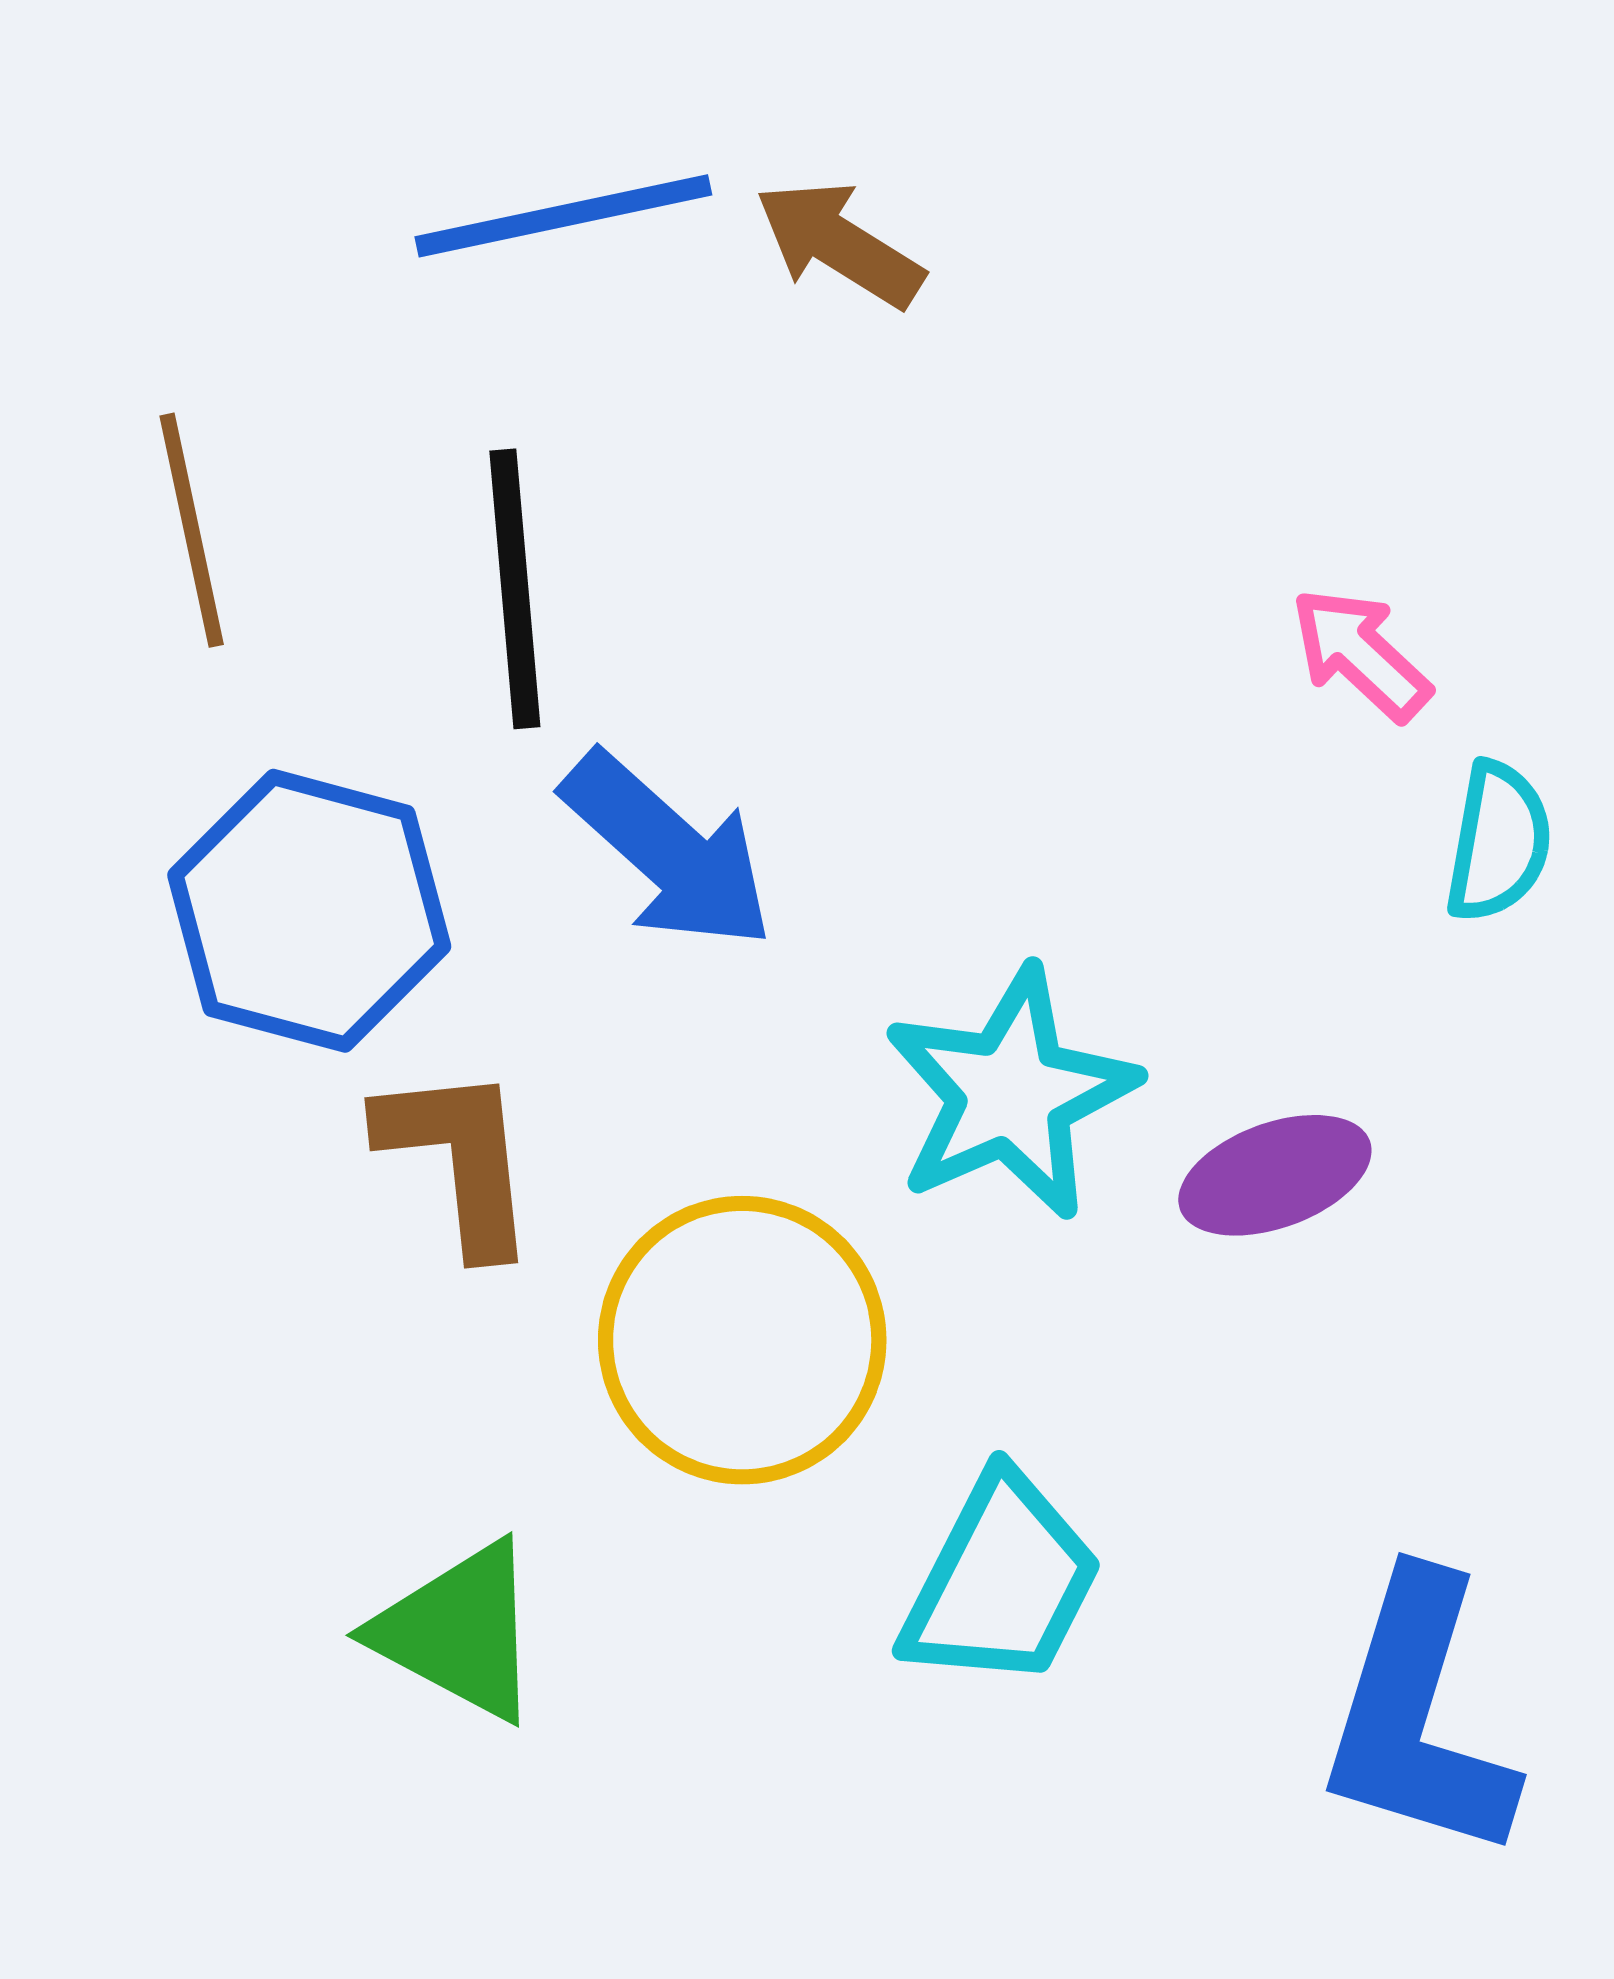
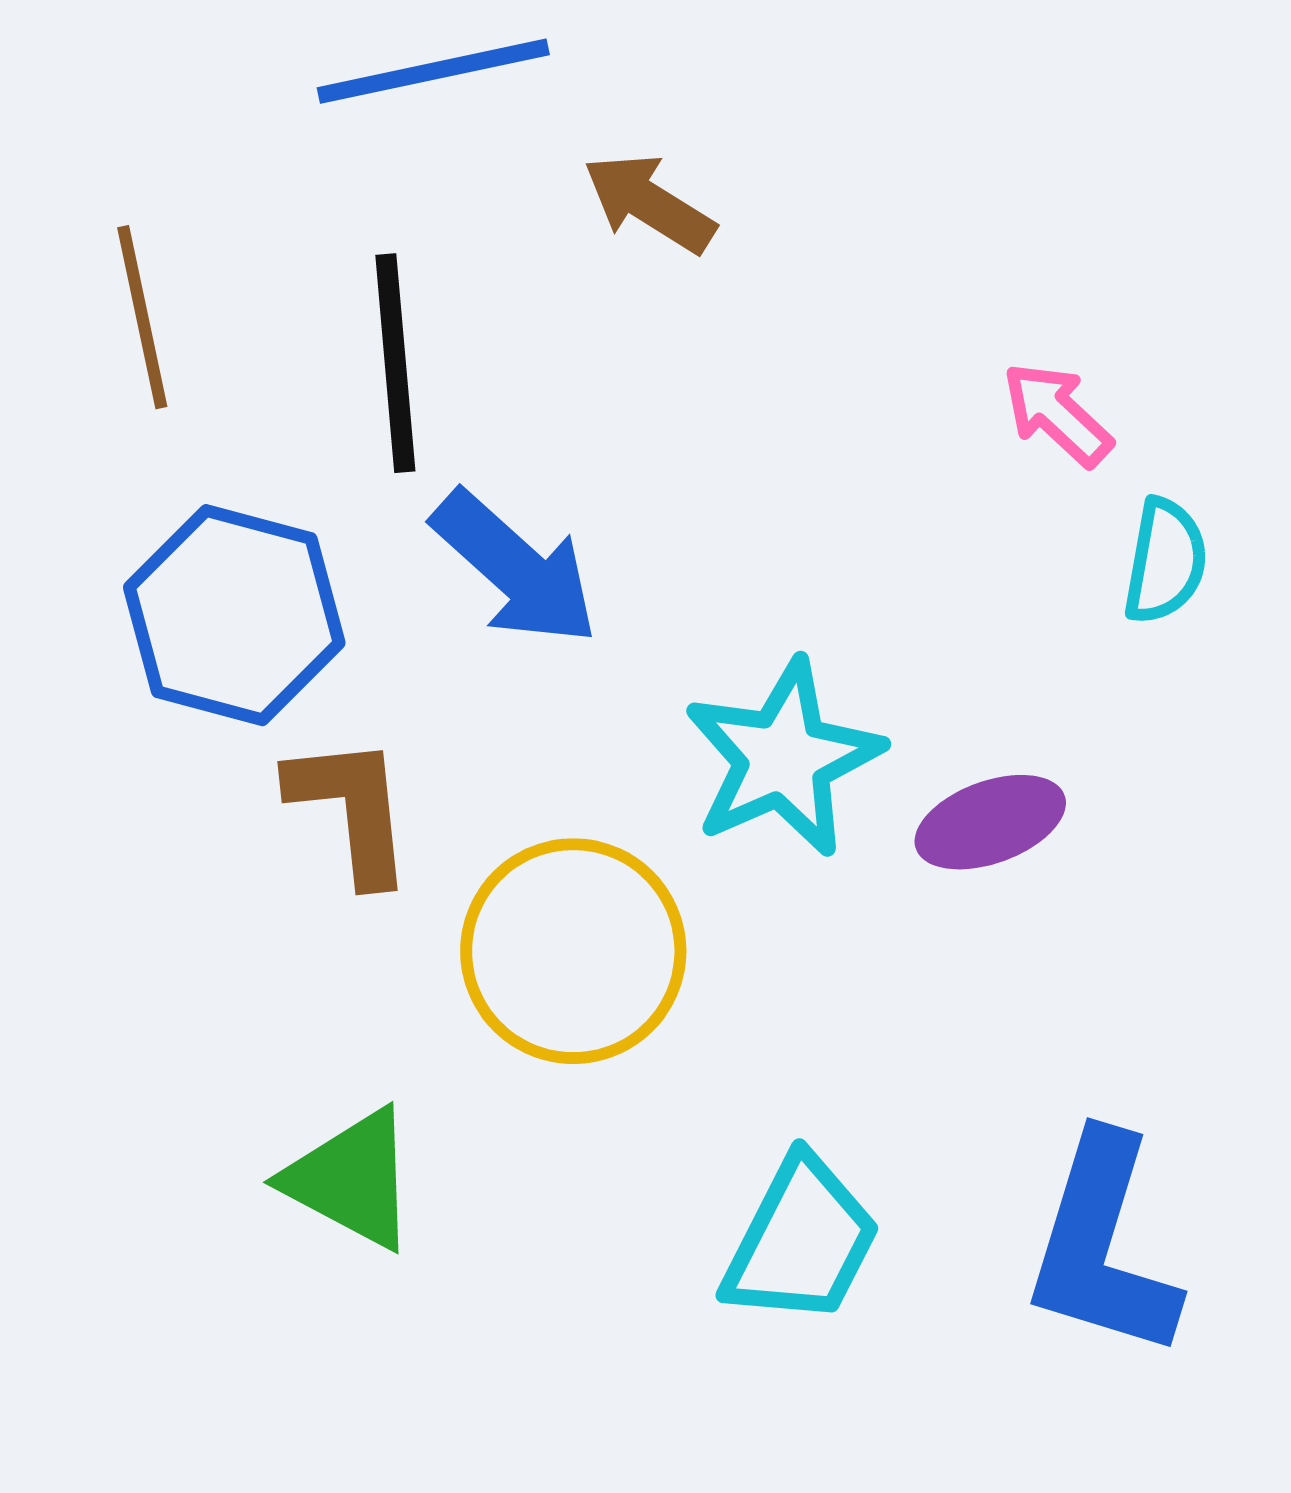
brown arrow: (839, 244) -> (649, 203), moved
cyan trapezoid: (1002, 1582) -> (801, 1241), moved

